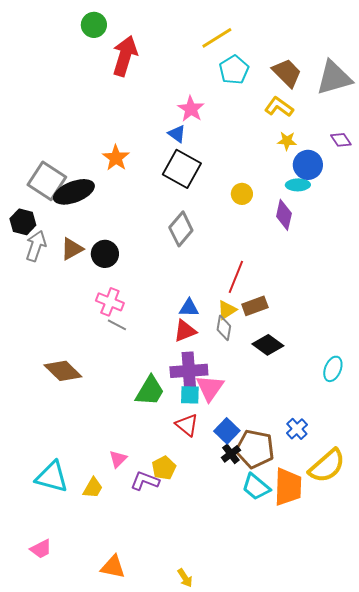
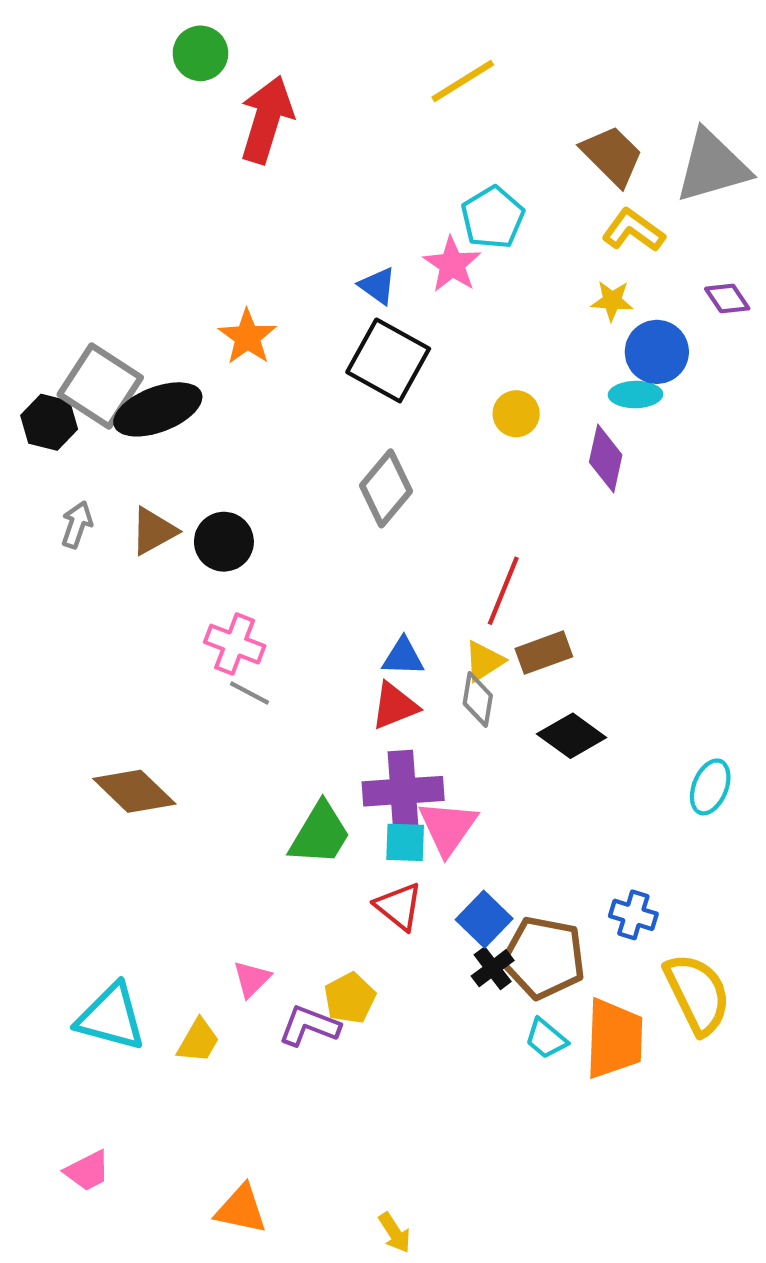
cyan pentagon: (234, 70) -> (493, 218), moved
yellow L-shape: (279, 107) -> (633, 230), moved
pink star: (191, 109) -> (452, 264), moved
black hexagon: (23, 222) -> (49, 422), moved
gray arrow: (36, 246) -> (77, 525), size x0.7
blue cross: (297, 429) -> (633, 915), turned -30
yellow semicircle: (327, 466) -> (697, 994), turned -75
cyan trapezoid: (256, 487) -> (546, 1039), size x0.7

